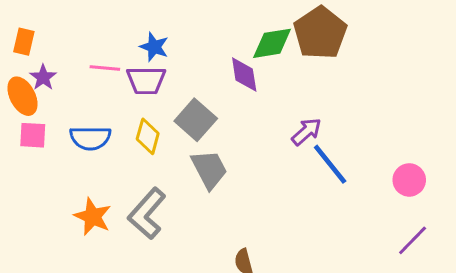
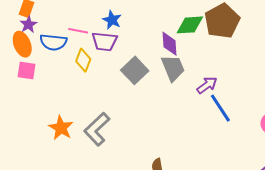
purple star: (43, 77) -> (28, 25), moved
yellow diamond: (148, 136) -> (83, 60), moved
blue semicircle: (90, 138) -> (53, 42), moved
gray trapezoid: (209, 169) -> (173, 68), moved

